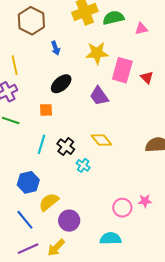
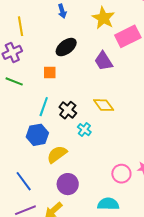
yellow star: (97, 53) -> (103, 18), turned 30
pink rectangle: (122, 70) -> (128, 36), turned 45
blue hexagon: (28, 182) -> (37, 135), moved
yellow semicircle: (49, 202) -> (57, 154), moved

